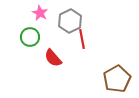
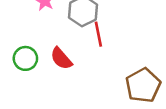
green circle: (30, 37) -> (25, 58), moved

